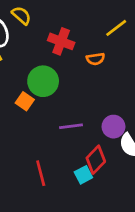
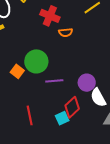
orange semicircle: (96, 59) -> (66, 32), moved
green circle: (43, 81) -> (36, 61), moved
orange square: (25, 101) -> (17, 71), moved

